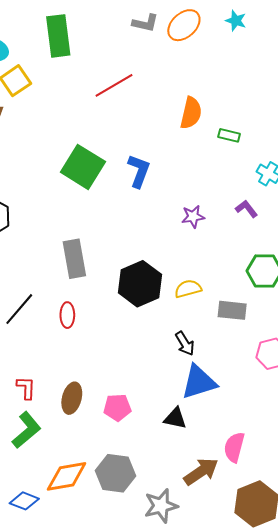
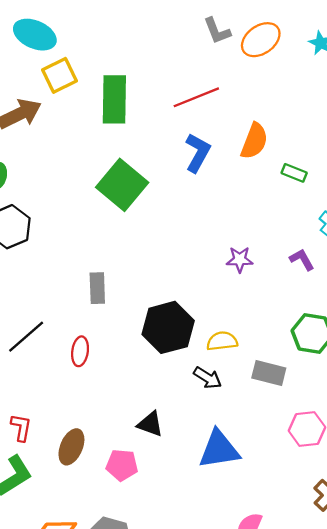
gray L-shape: (145, 23) -> (217, 31), turned 48
green rectangle: (58, 36) -> (114, 99), moved
red line: (114, 85) -> (196, 97), moved
blue L-shape: (139, 171) -> (198, 153), moved
gray rectangle: (74, 259) -> (97, 288), size x0.7
black arrow: (185, 344) -> (208, 378), moved, turned -35
black triangle: (175, 418) -> (150, 424), moved

